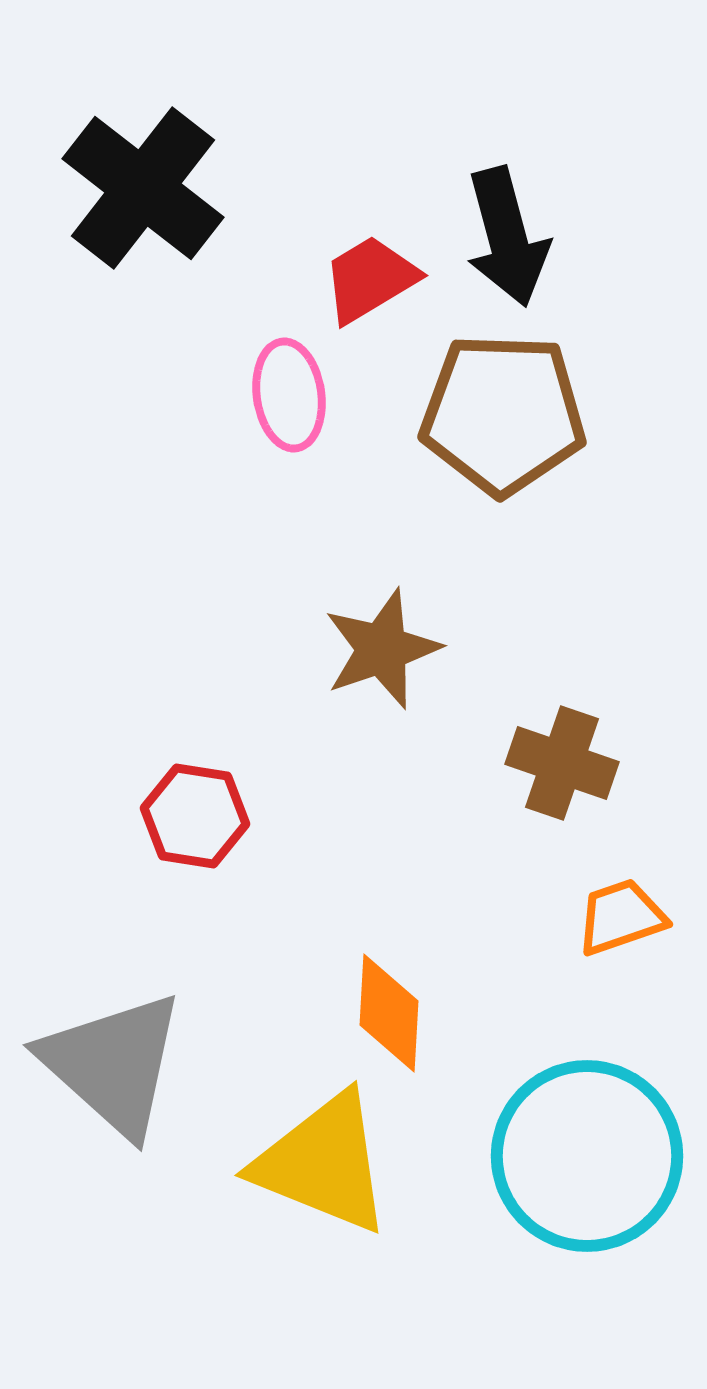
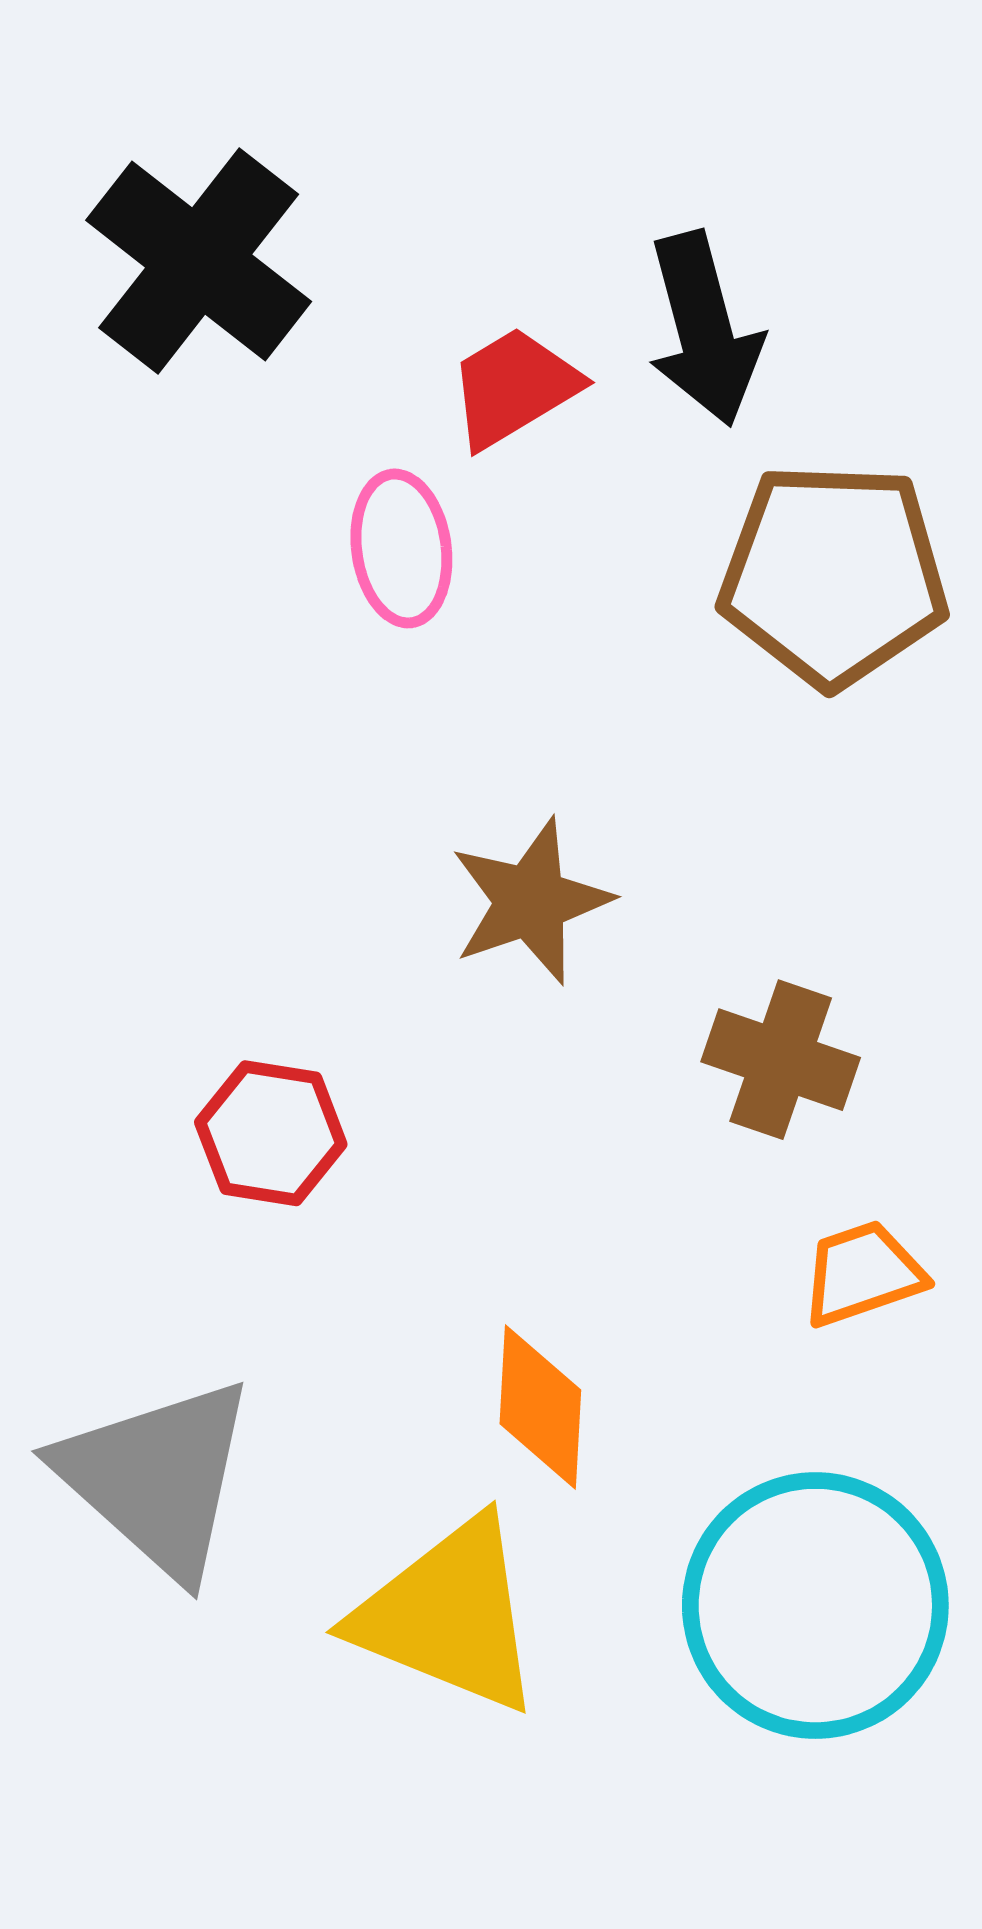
brown pentagon: (503, 414) -> (833, 575), moved

